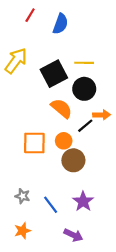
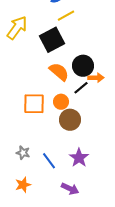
yellow line: (84, 63) -> (66, 16), moved, turned -30
black circle: (84, 89) -> (83, 66), moved

